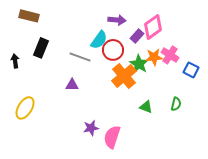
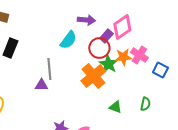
red circle: (113, 50) -> (99, 48), moved
gray line: (80, 57) -> (49, 69), moved, turned 65

